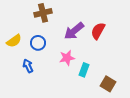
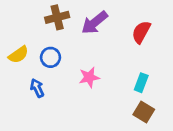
purple arrow: (74, 31) -> (95, 23), moved
red semicircle: (98, 31) -> (141, 32), moved
cyan rectangle: (84, 70) -> (141, 83), moved

